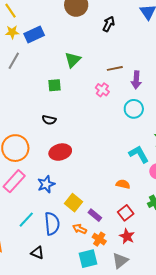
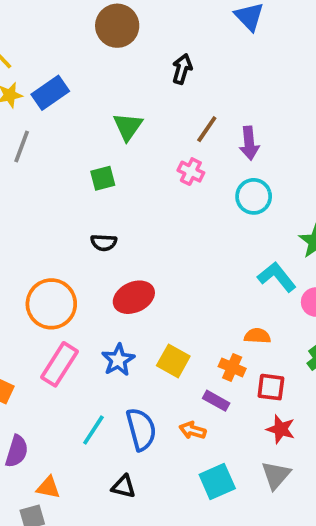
black arrow: (109, 24) -> (182, 69), moved
brown line: (115, 68) -> (207, 129), turned -35
yellow square: (74, 203) -> (173, 361), moved
red square: (126, 213) -> (271, 387), turned -35
orange cross: (99, 239) -> (232, 367), moved

